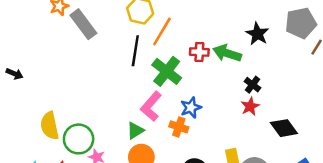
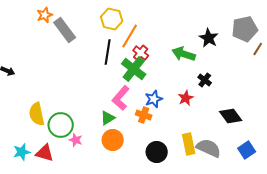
red cross: (199, 52) -> (141, 53), moved, turned 35
red star: (250, 106) -> (186, 98), moved

